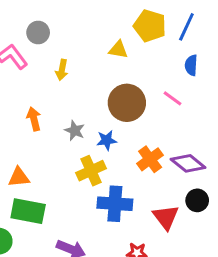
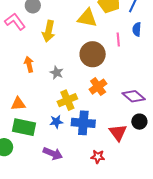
yellow triangle: (118, 50) -> (87, 18), size x1.5
yellow arrow: (62, 70) -> (49, 31), size x1.5
pink line: (172, 98) -> (118, 39), moved, turned 48
blue star: (107, 140) -> (56, 122), moved
orange cross: (150, 159) -> (98, 87), moved

